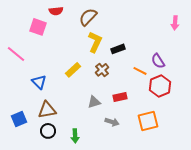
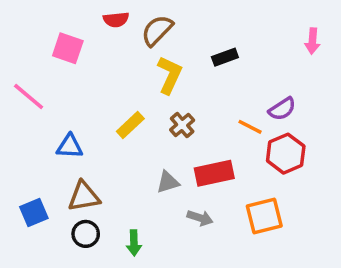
red semicircle: (56, 11) -> (116, 20), moved
black rectangle: (118, 49) -> (225, 57), moved
purple semicircle: (158, 61) -> (282, 109), turned -91
blue triangle: (39, 82) -> (70, 146), turned -42
red rectangle: (120, 97) -> (214, 173), size x1.5

